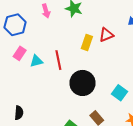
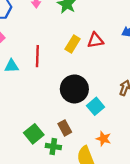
cyan triangle: (36, 61) -> (11, 66), moved
black circle: (83, 83) -> (74, 89), moved

